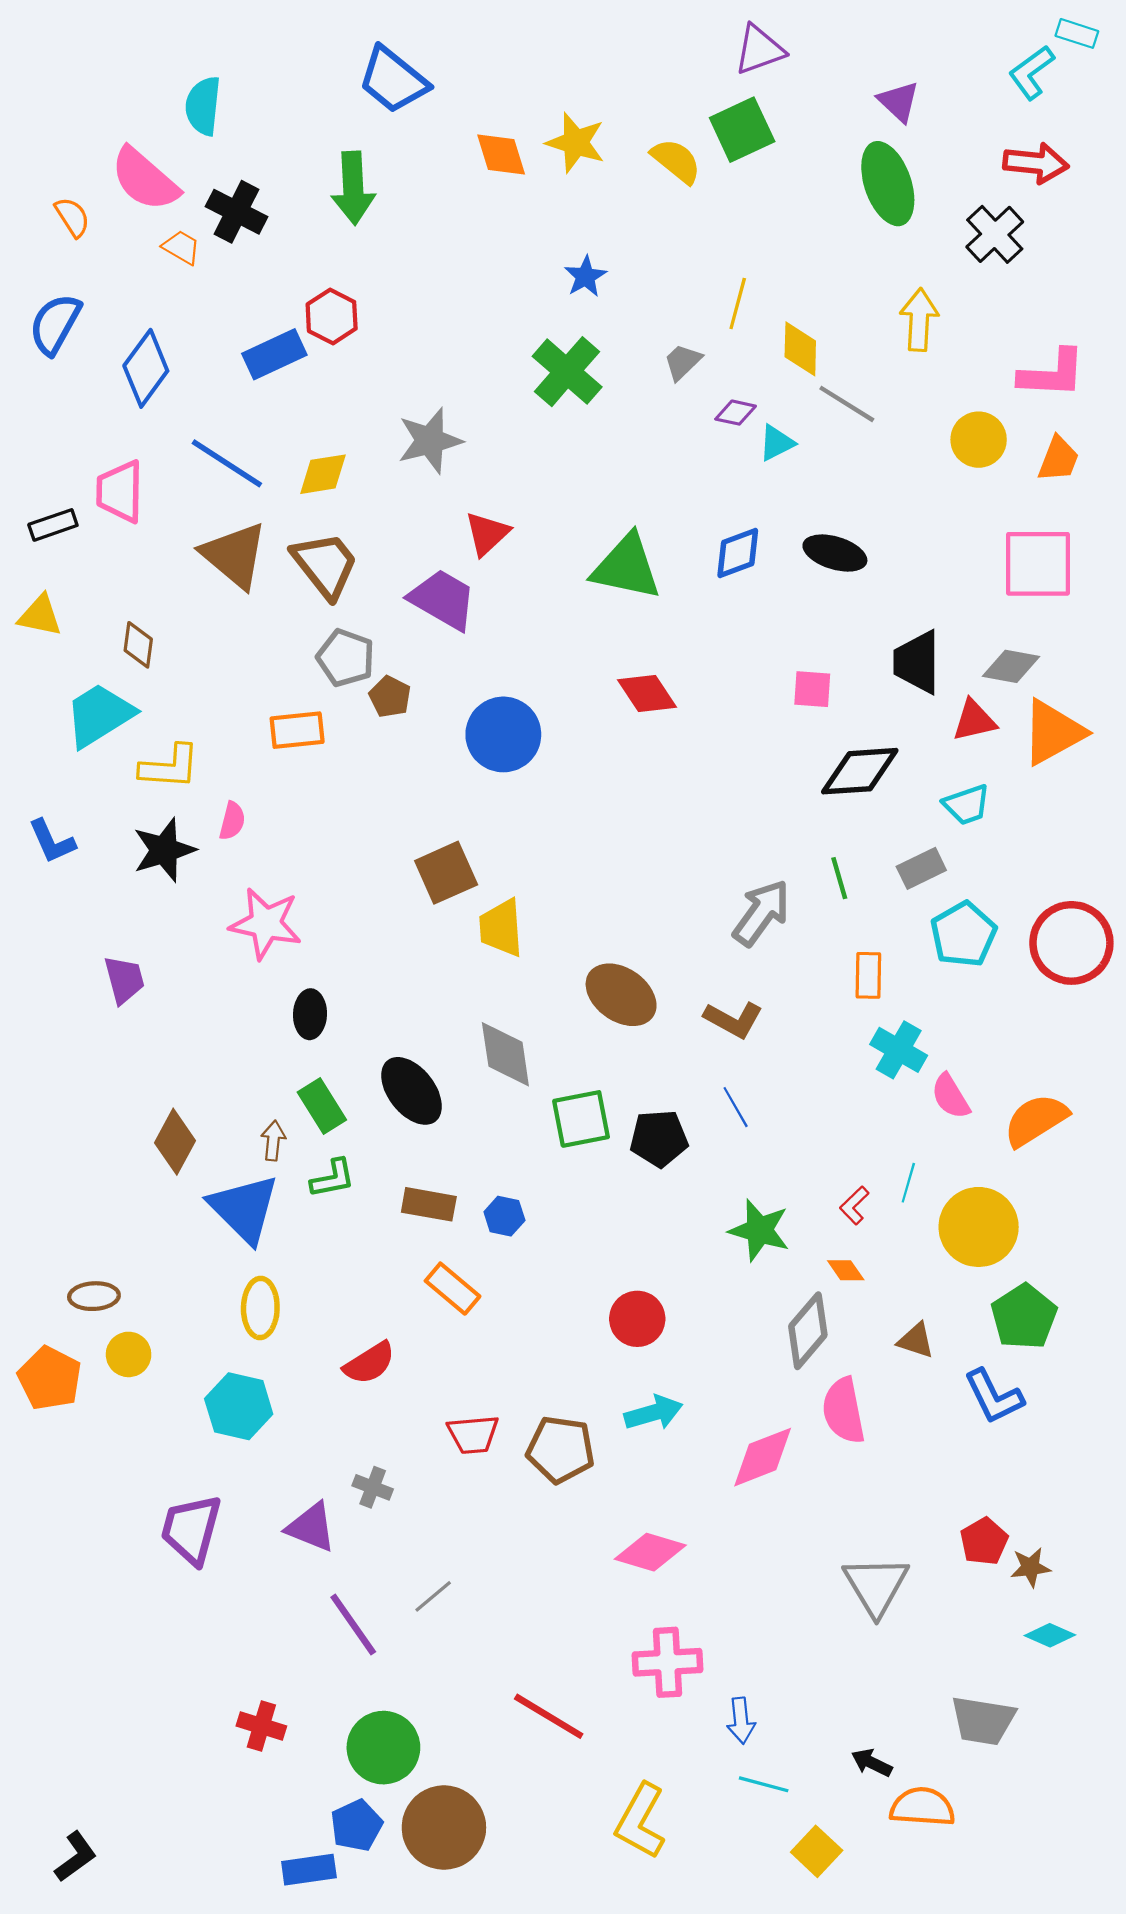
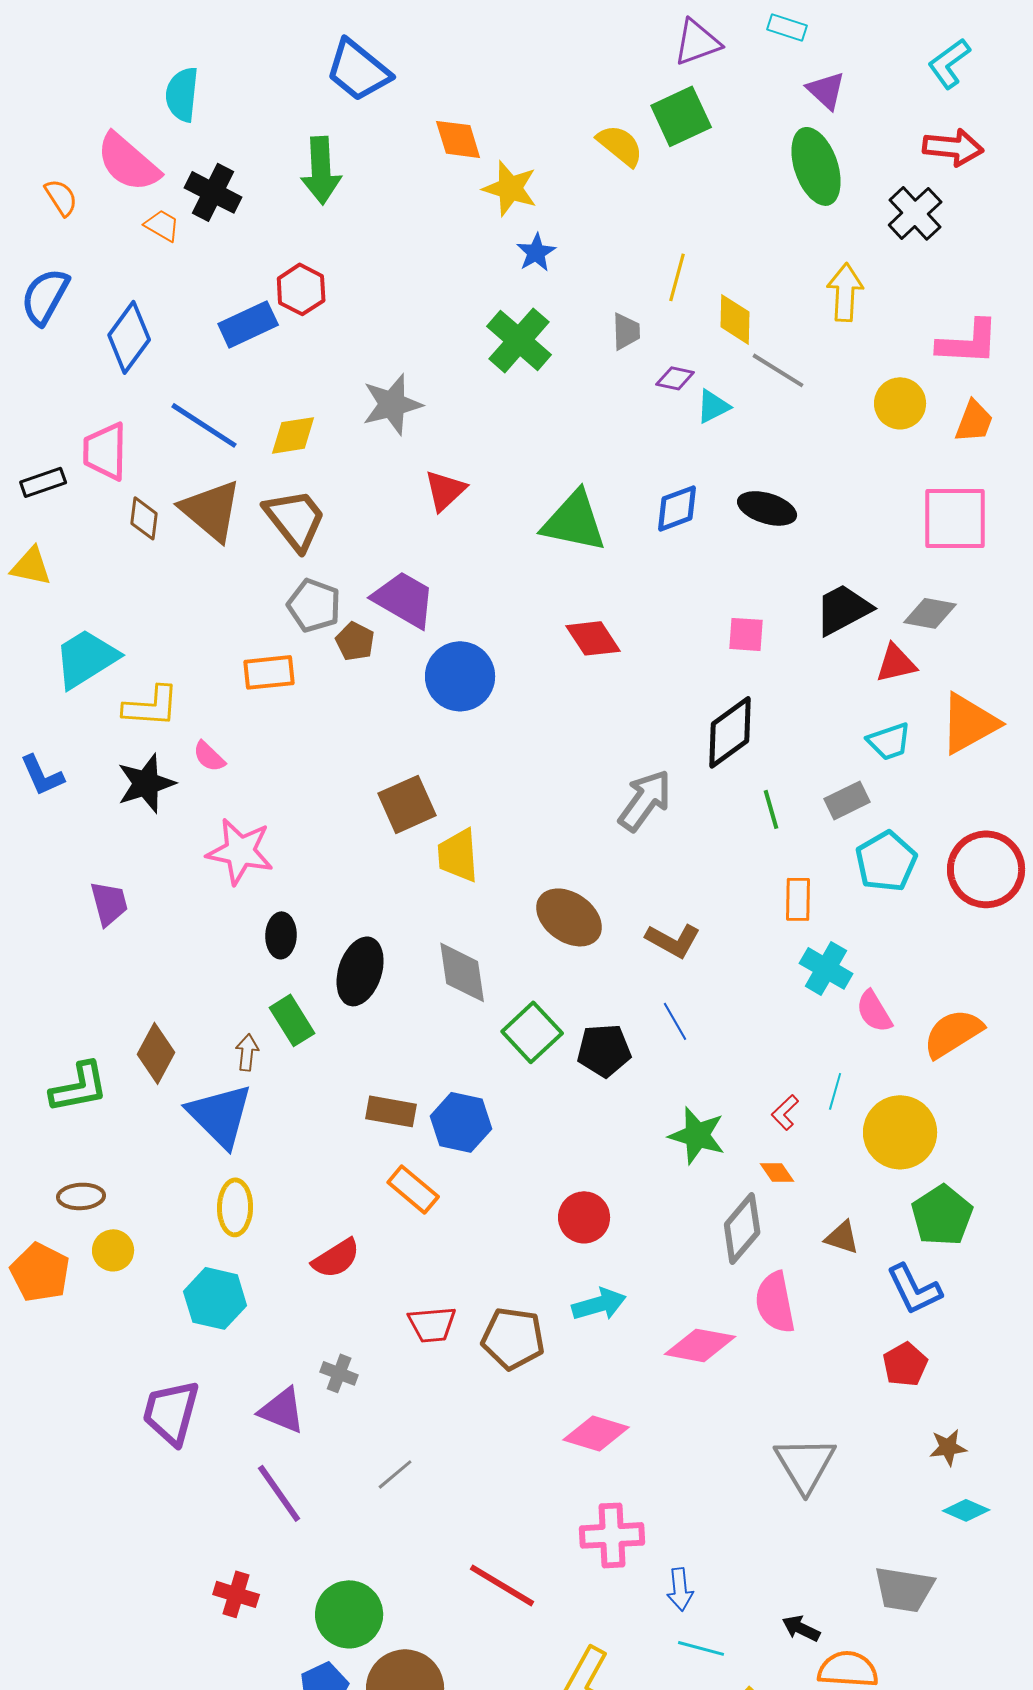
cyan rectangle: (1077, 33) -> (787, 27), moved
yellow star: (576, 143) -> (510, 188), moved
gray trapezoid: (683, 362) -> (626, 331), turned 132
purple trapezoid: (443, 599) -> (404, 599), moved
brown diamond: (138, 645) -> (144, 518), moved
black trapezoid: (917, 662) -> (843, 609), turned 62
orange triangle: (1053, 732) -> (969, 723), moved
black diamond: (860, 771) -> (730, 732), moved, turned -32
pink semicircle: (232, 821) -> (209, 756), turned 120
gray arrow: (761, 913) -> (645, 800), moved
black ellipse: (412, 1091) -> (360, 971), moved, turned 56
green square: (581, 1119) -> (532, 1032), turned -32
green L-shape: (333, 1178) -> (79, 1087), moved, size x1.4
blue hexagon: (504, 1216) -> (461, 1122), size x1.6
pink diamond: (763, 1457) -> (700, 1345), turned 32
red pentagon: (984, 1541) -> (905, 1364), moved
purple line: (353, 1624) -> (279, 1493), moved

